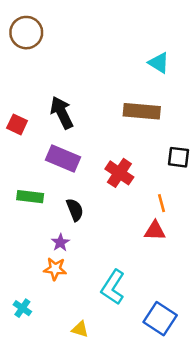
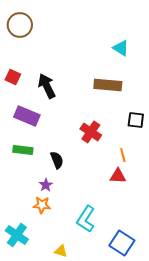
red square: (17, 124) -> (13, 77), moved
purple rectangle: (63, 159) -> (27, 116), moved
cyan cross: (22, 308) -> (17, 235), size x1.6

